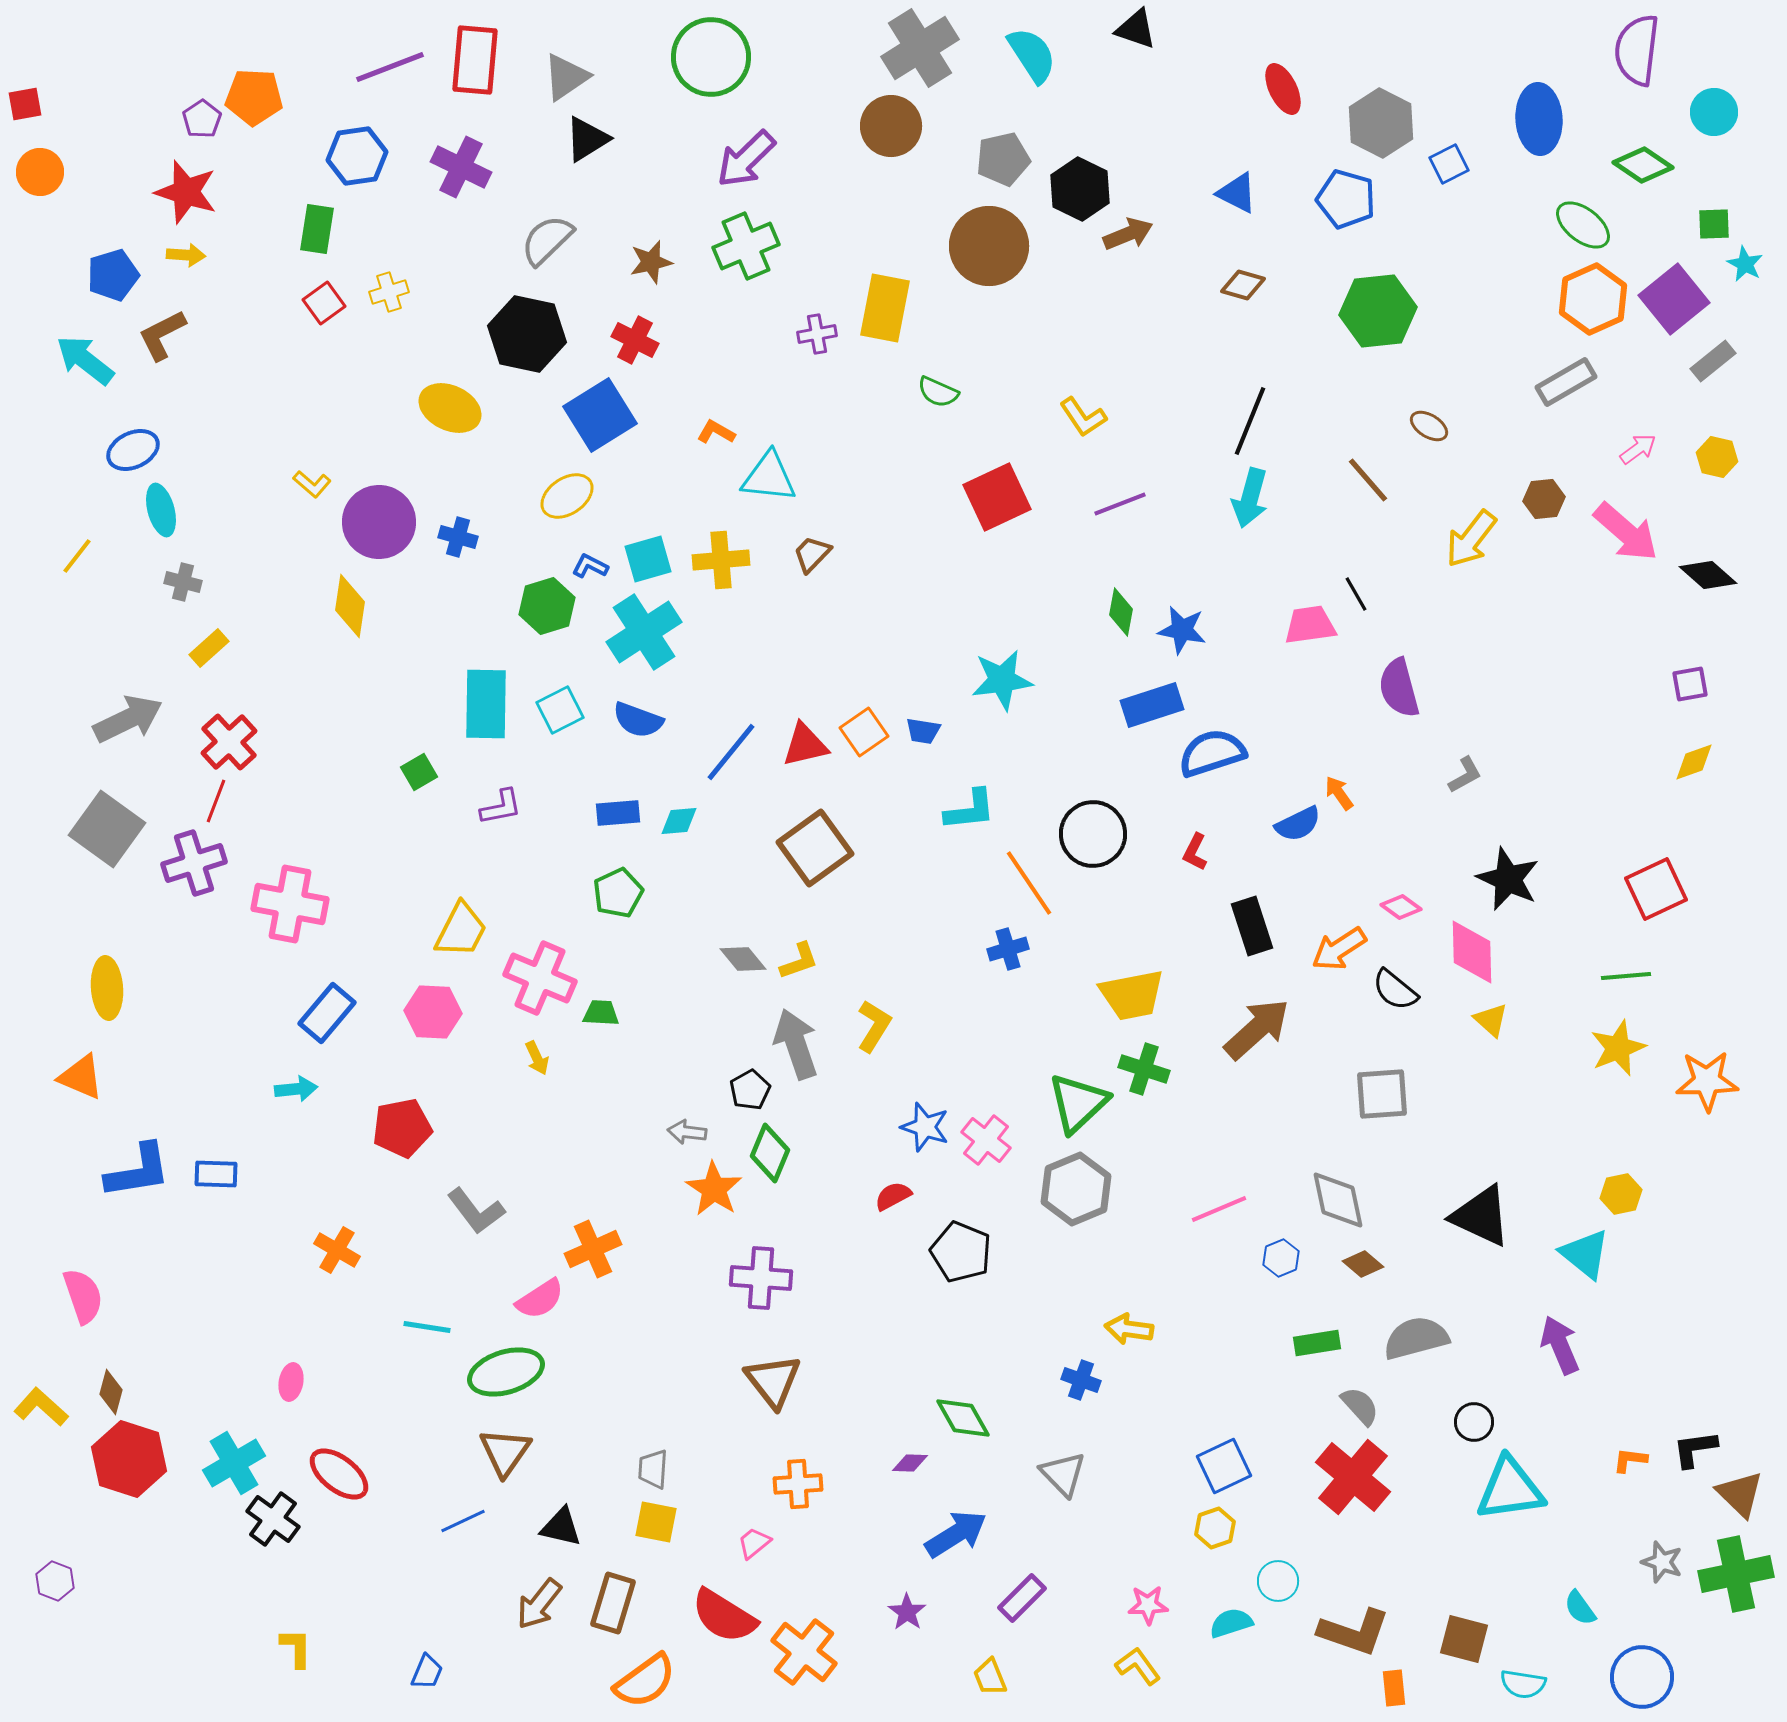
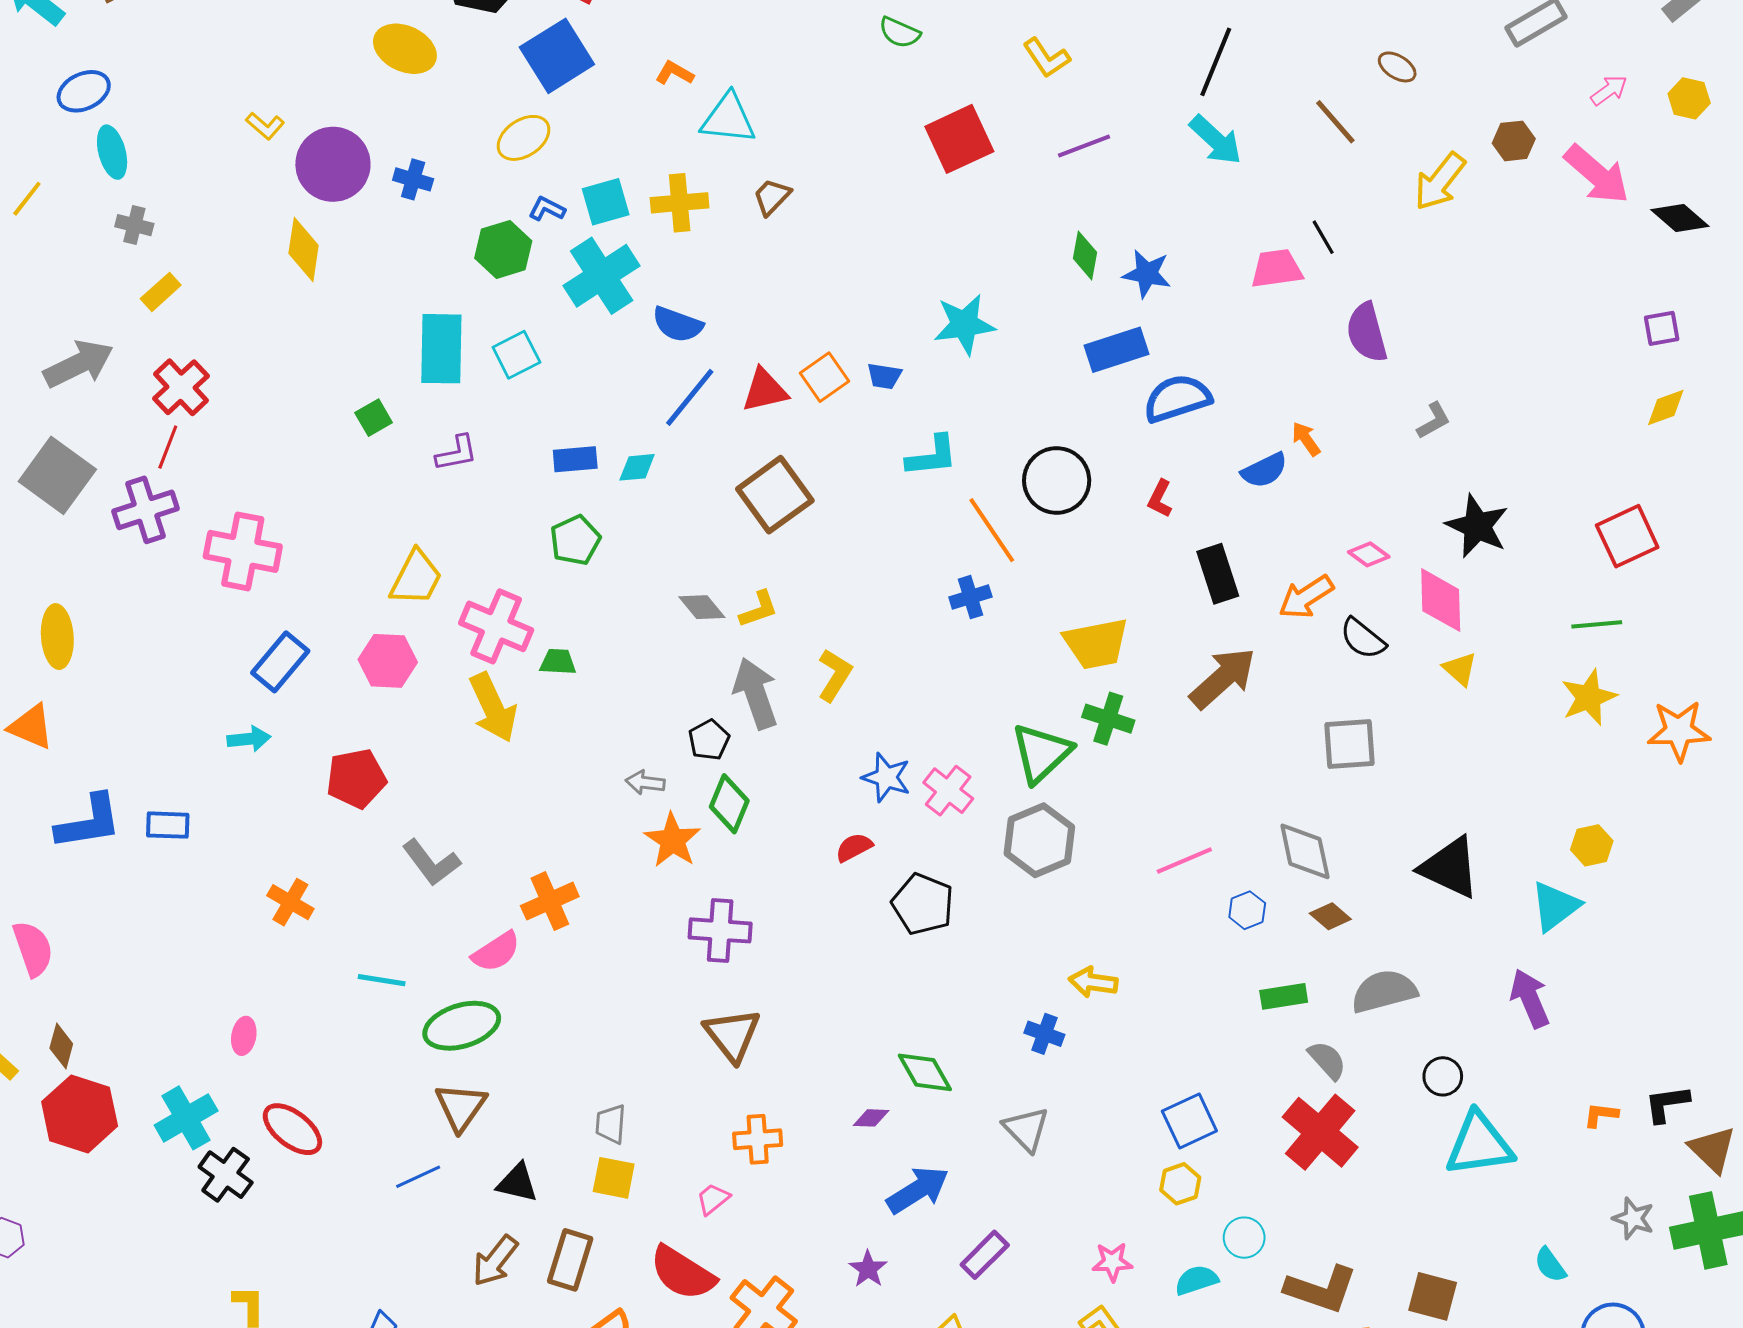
cyan arrow: (1250, 498) -> (1216, 140), turned -62
blue semicircle: (638, 720) -> (678, 324), moved
yellow arrow: (537, 1058) -> (493, 707), size x2.0
cyan triangle: (1585, 1254) -> (1555, 906), turned 44

